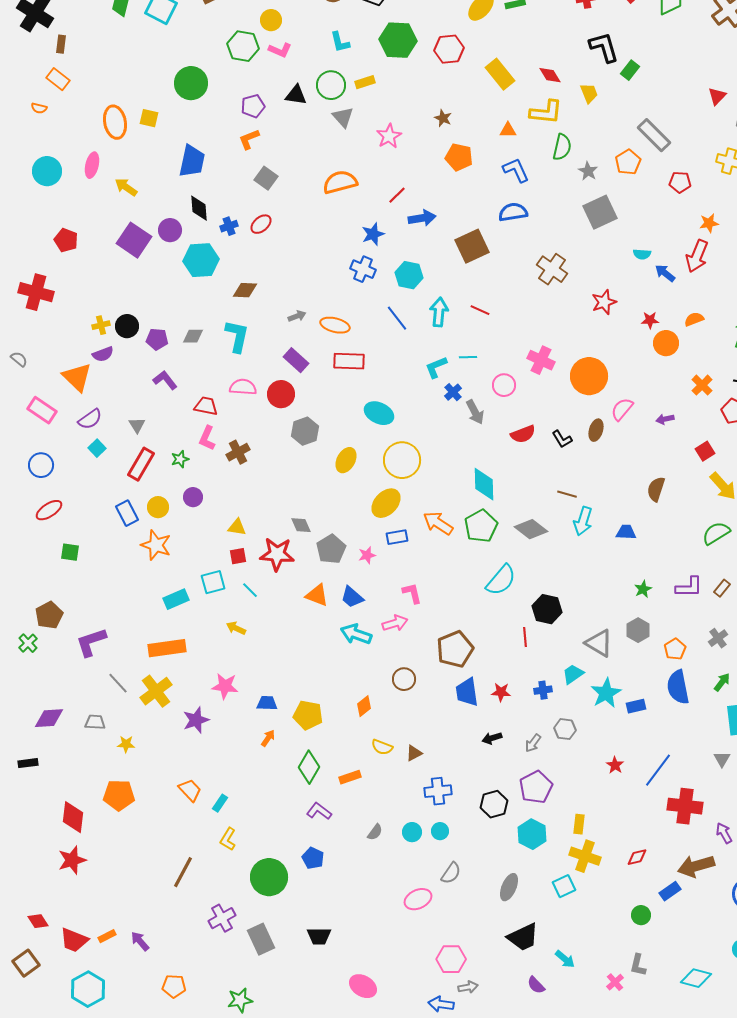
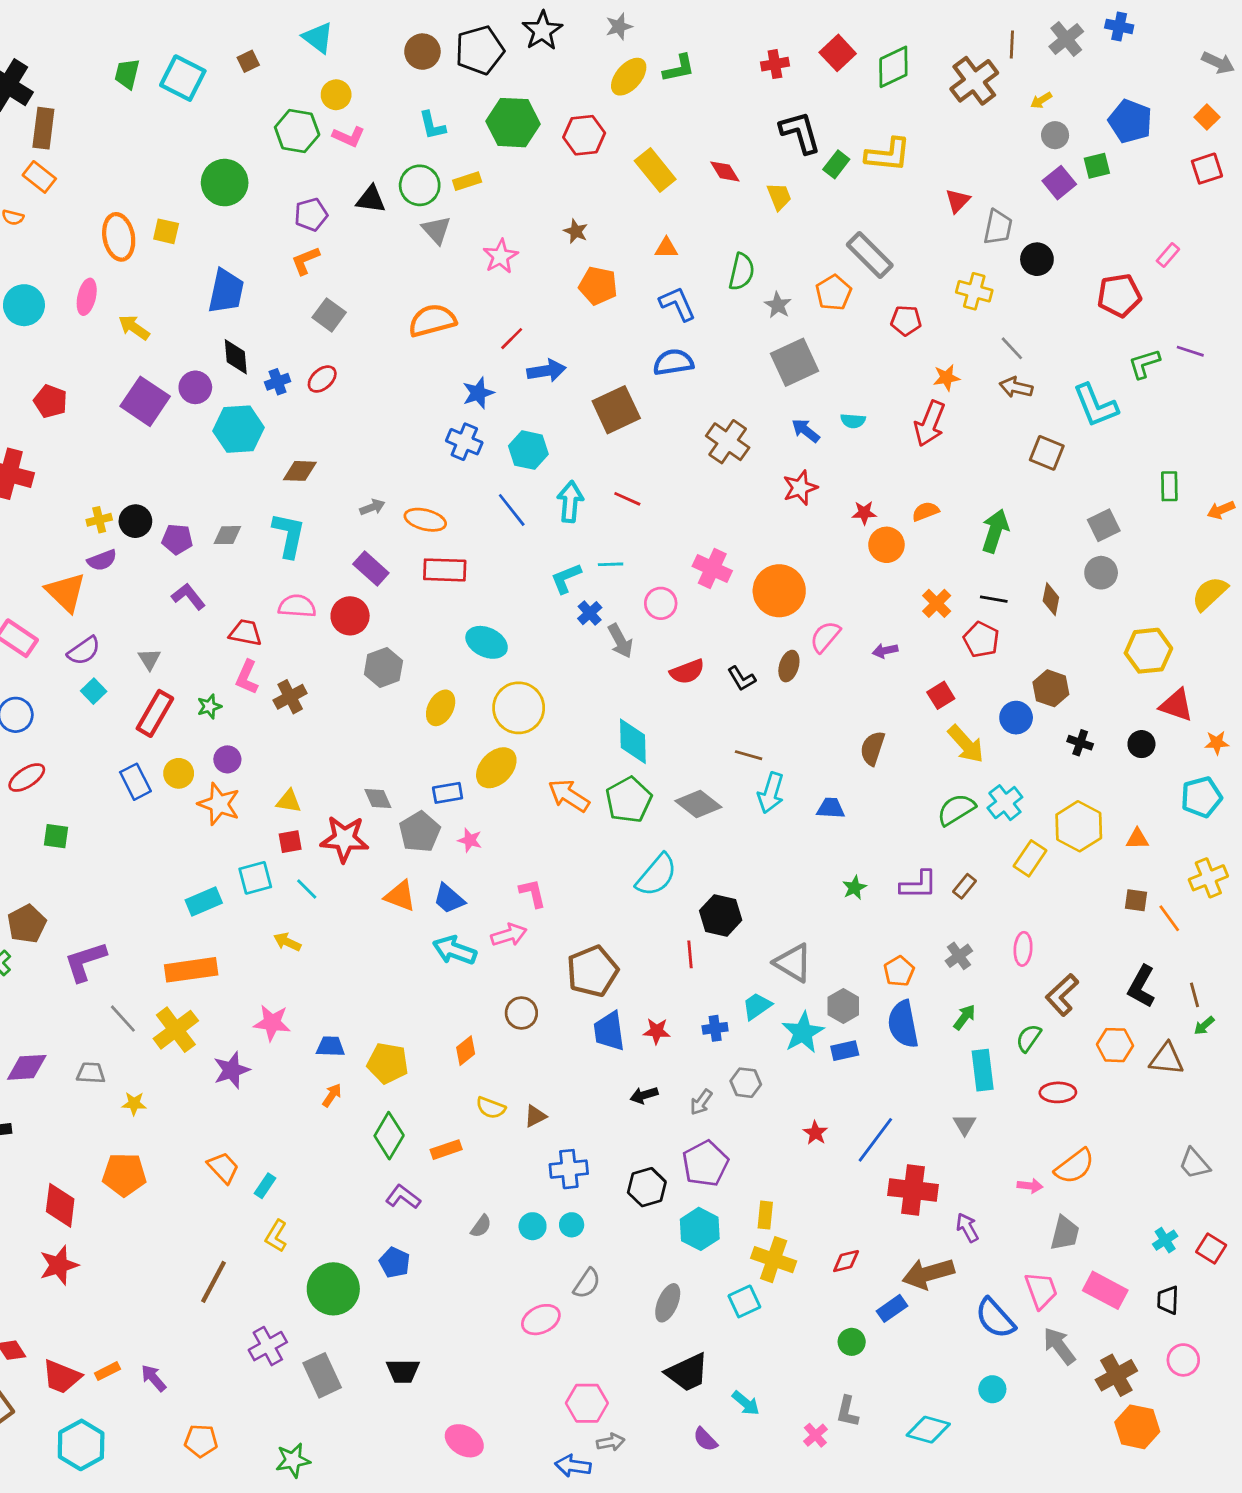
brown rectangle: (61, 44) -> (43, 128), size x1.6
yellow L-shape: (546, 112) -> (888, 155), moved
blue arrow: (665, 273) -> (806, 431), moved
blue rectangle: (397, 537) -> (448, 793), moved
orange star: (156, 545) -> (219, 804), moved
pink star: (367, 555) -> (470, 840), turned 30
gray hexagon: (638, 630) -> (843, 1006), moved

